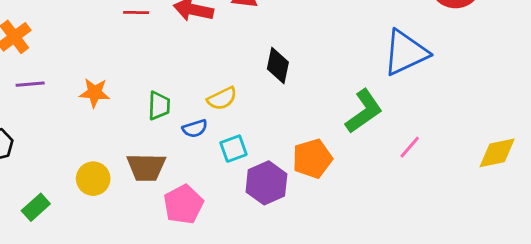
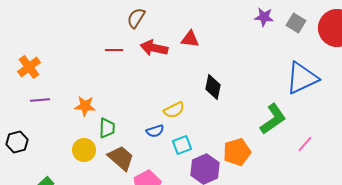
green trapezoid: (159, 106) -> (107, 128), moved
brown trapezoid: (146, 167) -> (121, 158), turned -140
yellow circle: (93, 179) -> (84, 150), moved

